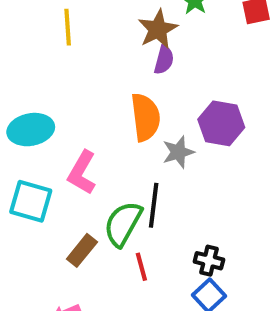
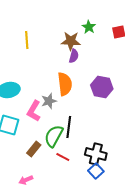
brown star: (158, 29) -> (71, 41), turned 30
gray star: (178, 152) -> (49, 101), moved
black cross: (209, 261) -> (96, 154), size x1.5
red line: (141, 267) -> (63, 157), turned -48

